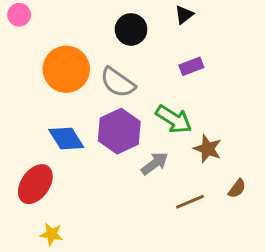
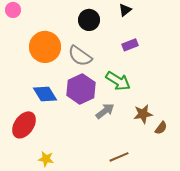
brown star: (208, 149) -> (143, 114), moved, turned -30
brown line: (190, 202) -> (119, 157), moved
yellow star: (51, 234) -> (46, 159), moved

